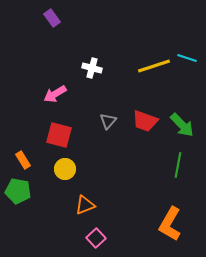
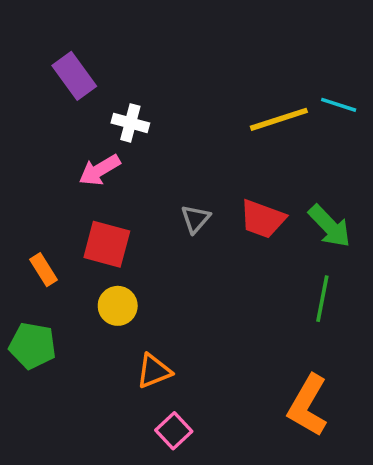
purple rectangle: (52, 18) -> (74, 76), moved, size x1.4
white cross: (92, 68) -> (130, 123), moved
orange rectangle: (23, 160) -> (43, 270), moved

